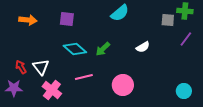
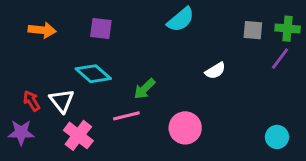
green cross: (185, 11) -> (288, 29), moved
cyan diamond: (75, 49) -> (93, 74), moved
green arrow: (103, 49) -> (145, 89), moved

